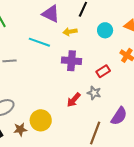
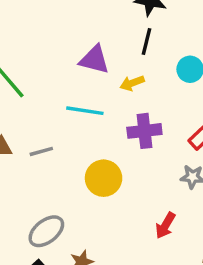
red arrow: (74, 100) -> (165, 225), moved
yellow circle: (41, 120) -> (104, 178), moved

